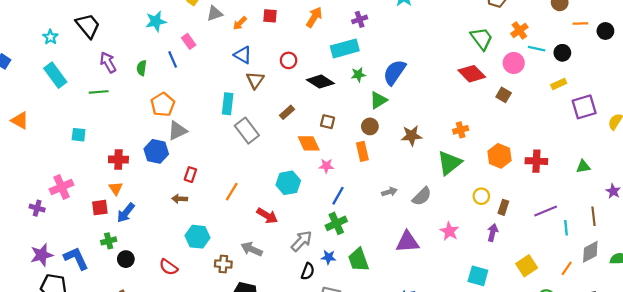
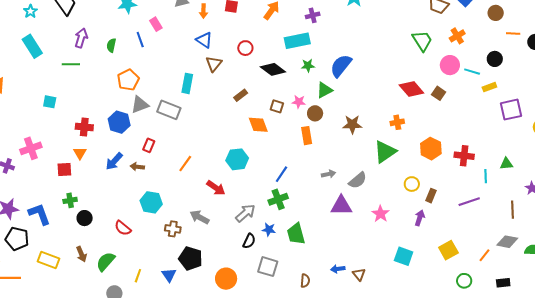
orange arrow: (240, 23) -> (204, 11), turned -48
cyan line: (537, 49) -> (472, 72), moved
purple arrow: (108, 62) -> (81, 38), turned 42
red diamond: (472, 74) -> (411, 89), moved
gray rectangle: (247, 131) -> (169, 110), moved, turned -35
pink star: (326, 166) -> (299, 102), moved
blue arrow: (126, 213) -> (114, 161), moved
cyan line: (566, 228) -> (486, 176), moved
purple triangle: (407, 242) -> (341, 206), moved
gray diamond: (590, 252) -> (507, 242), turned 35

